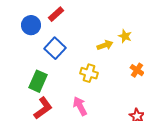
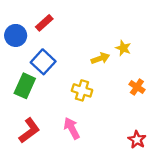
green rectangle: (38, 81) -> (25, 86), moved

